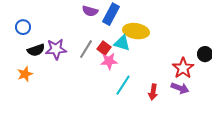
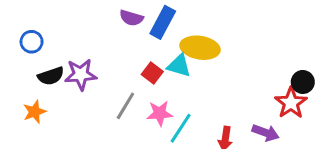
gray line: (86, 49) -> (125, 106), moved
pink star: (109, 61) -> (160, 113), moved
red star: (183, 68) -> (291, 103), moved

